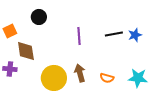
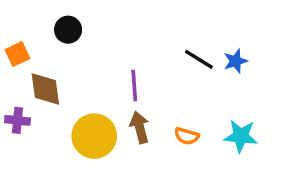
black line: (114, 34) -> (199, 59), turned 42
purple line: (79, 36) -> (134, 85), moved

